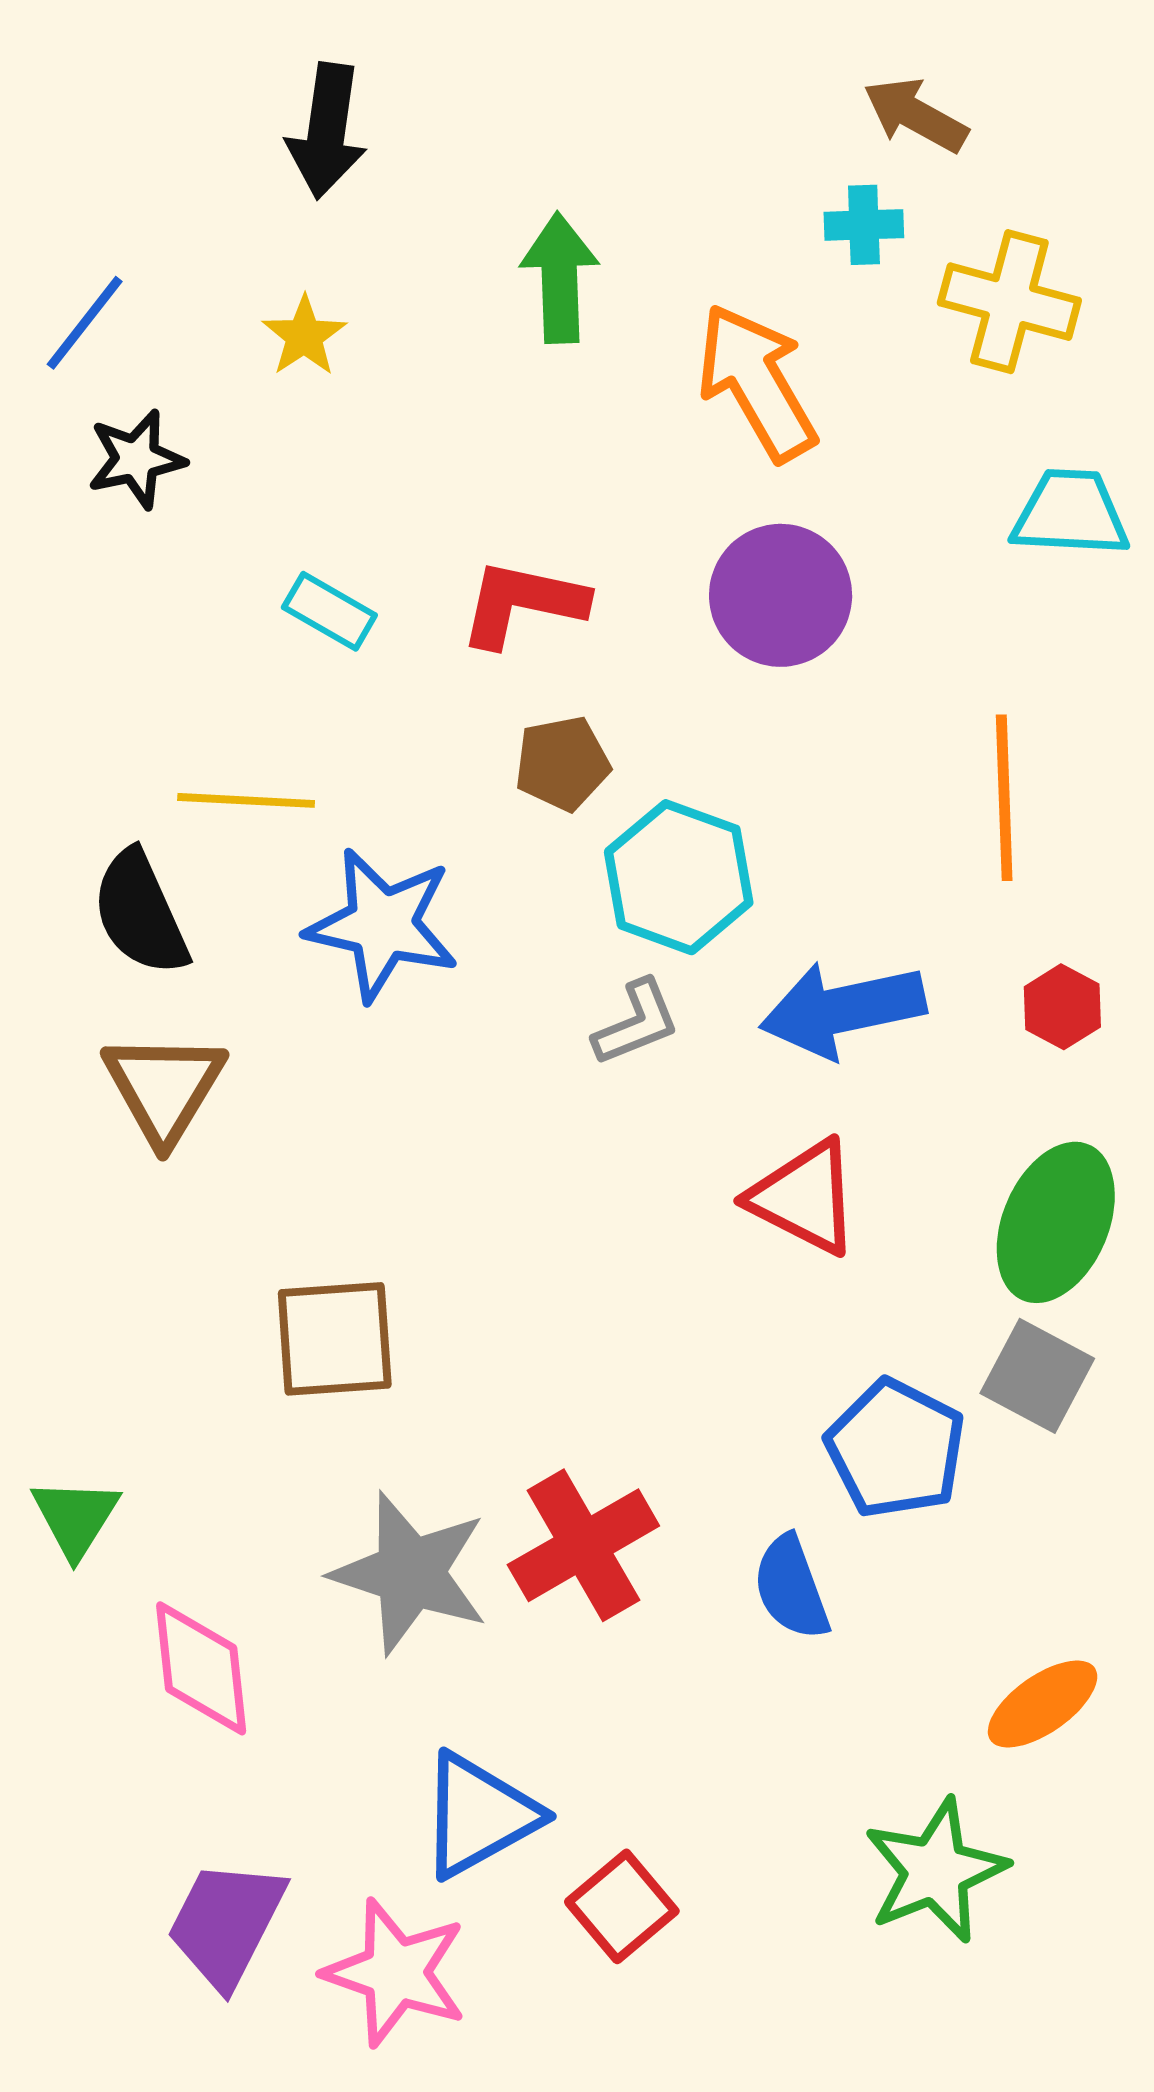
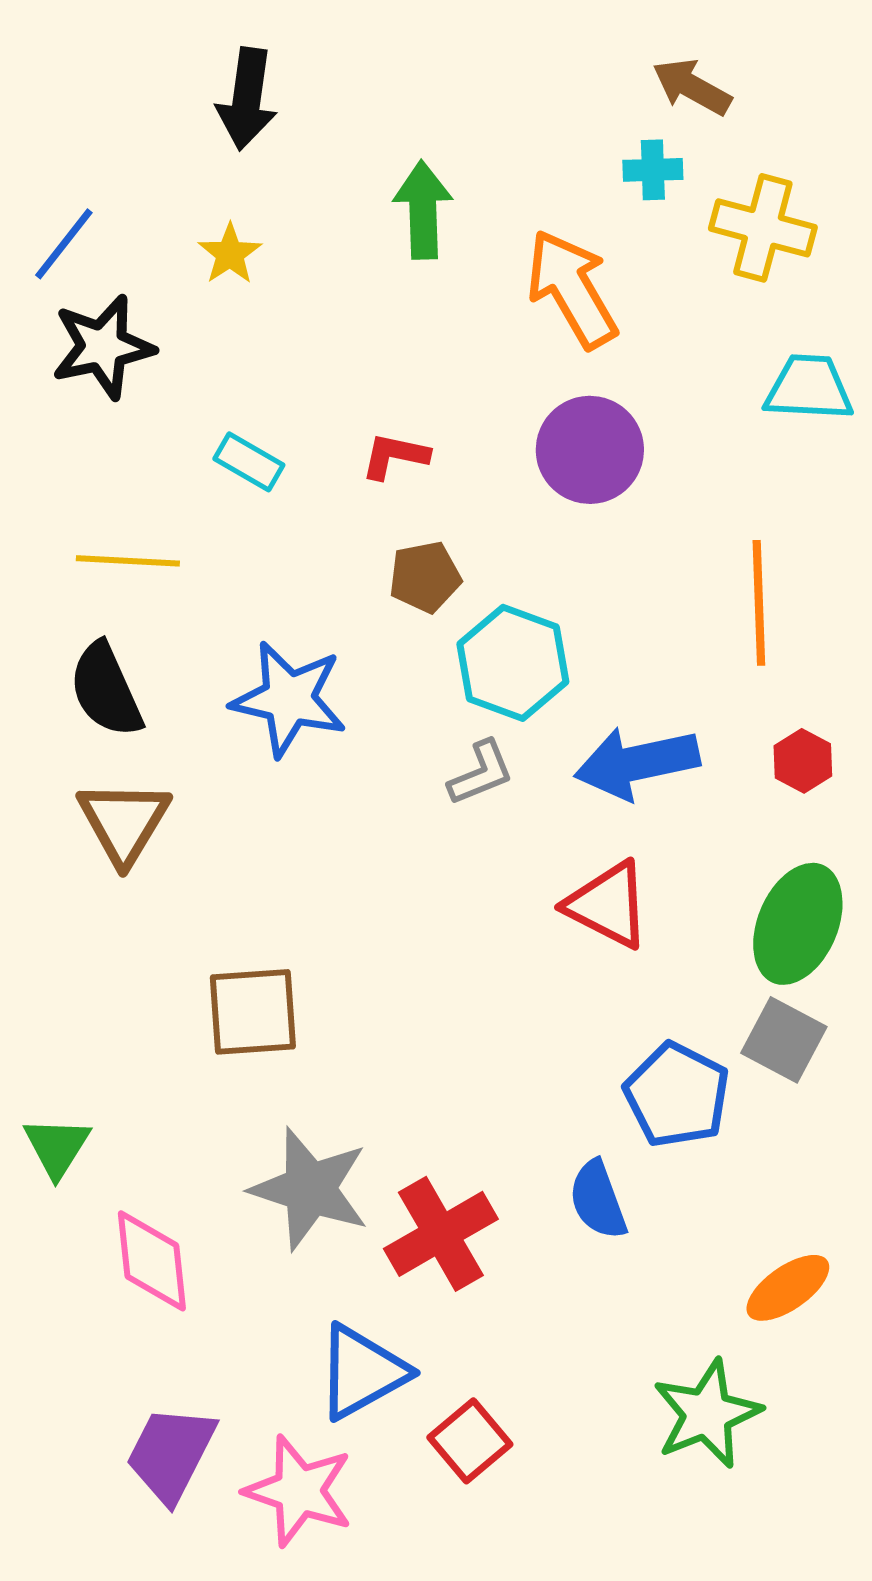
black star: (136, 459) -> (103, 347), size x1.4
red L-shape: (523, 603) -> (395, 456), size x0.7
yellow line: (246, 800) -> (128, 561), moved
red cross: (583, 1545) -> (441, 1234), moved

